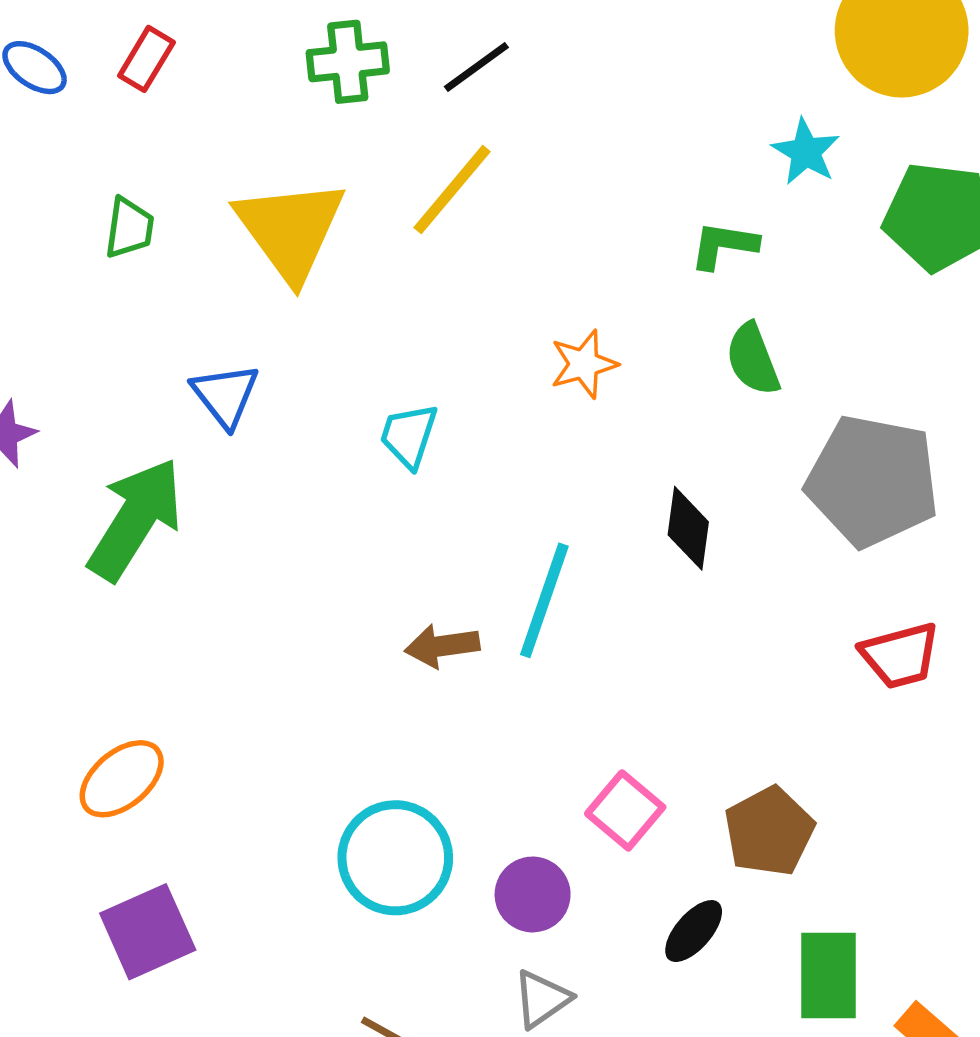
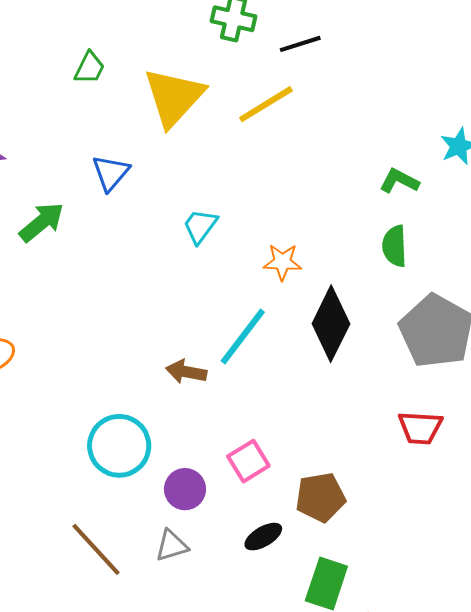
orange star: (584, 364) -> (282, 262), moved
green arrow: (135, 519) -> (42, 222), size x0.7
black diamond: (688, 528) -> (331, 324), size x1.6
brown arrow: (442, 646) -> (186, 372), moved

